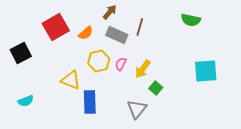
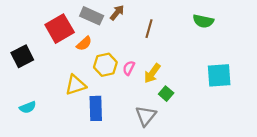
orange semicircle: (86, 33) -> (84, 43), moved
gray rectangle: (117, 35) -> (92, 16), moved
yellow triangle: (71, 80) -> (76, 85), turned -40

